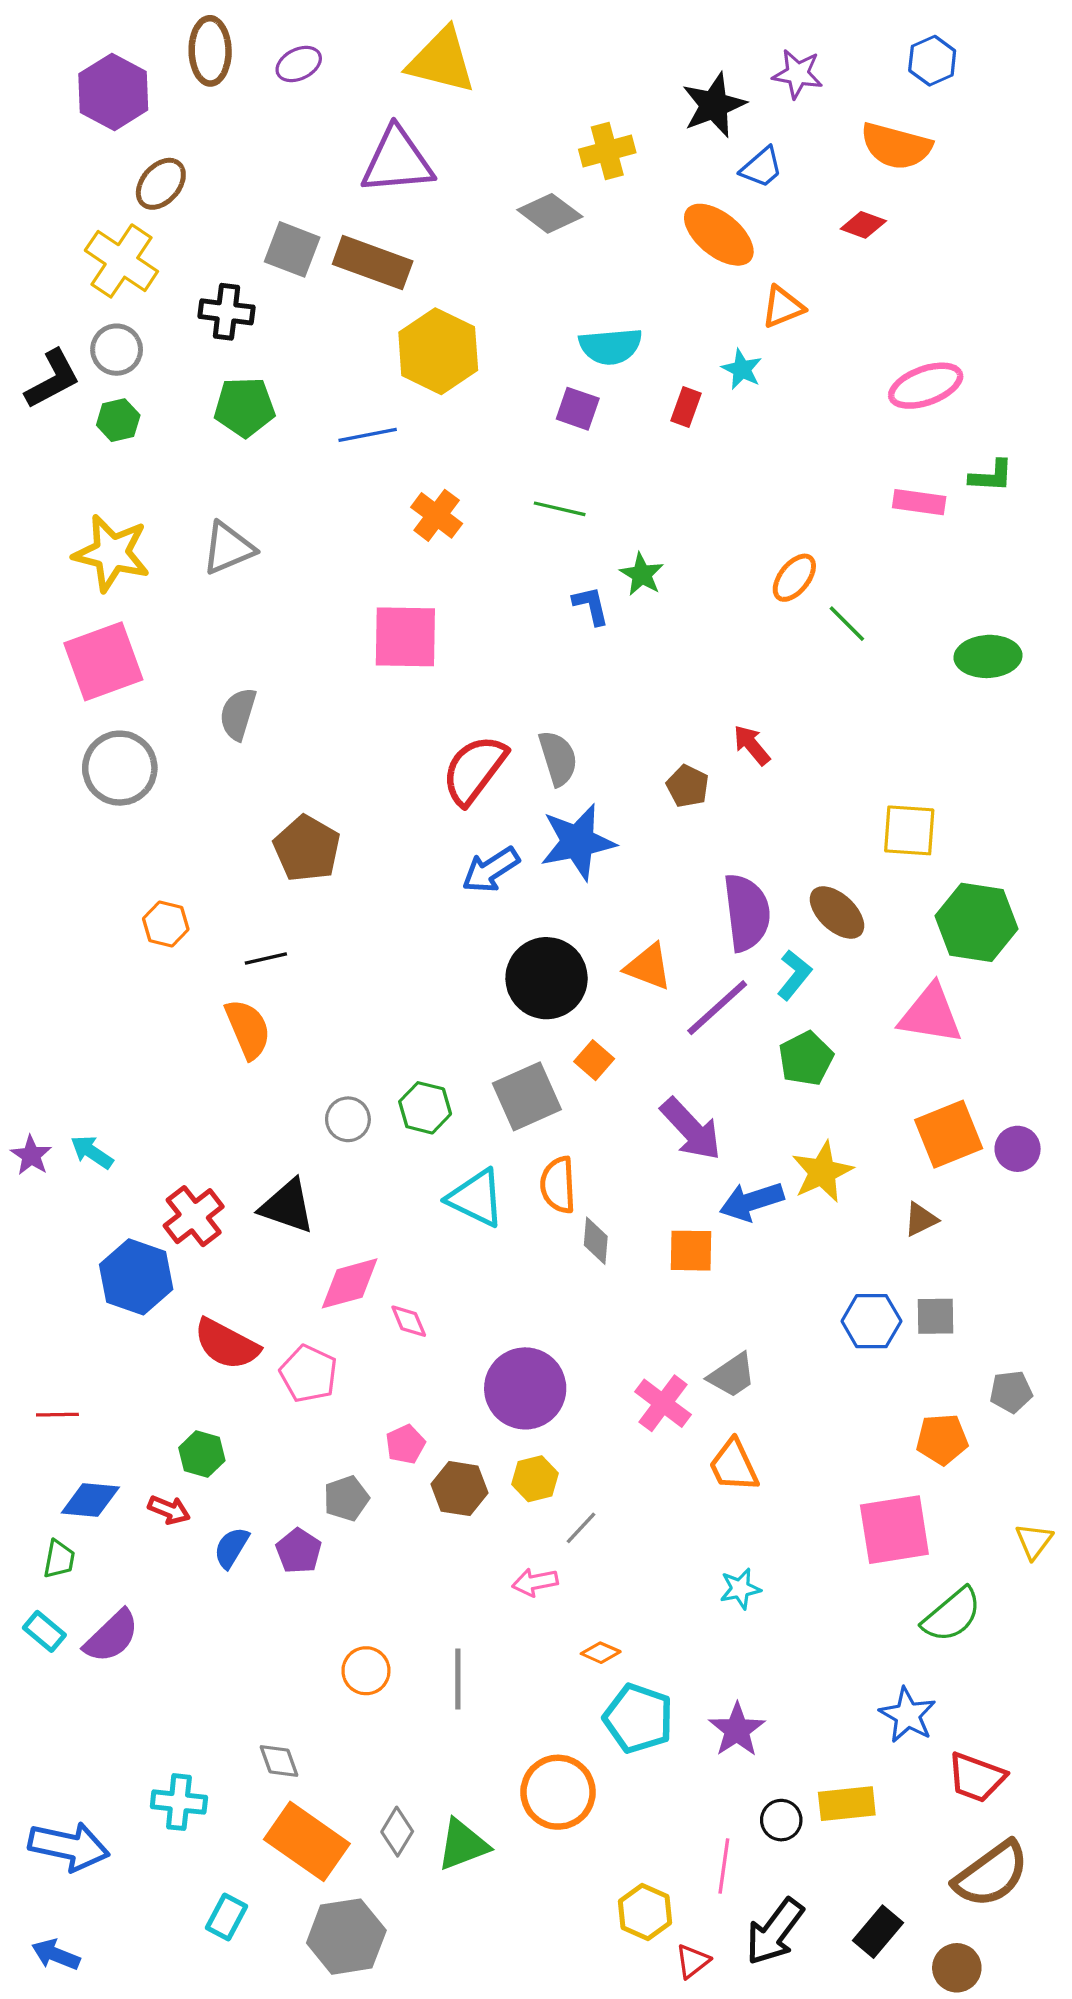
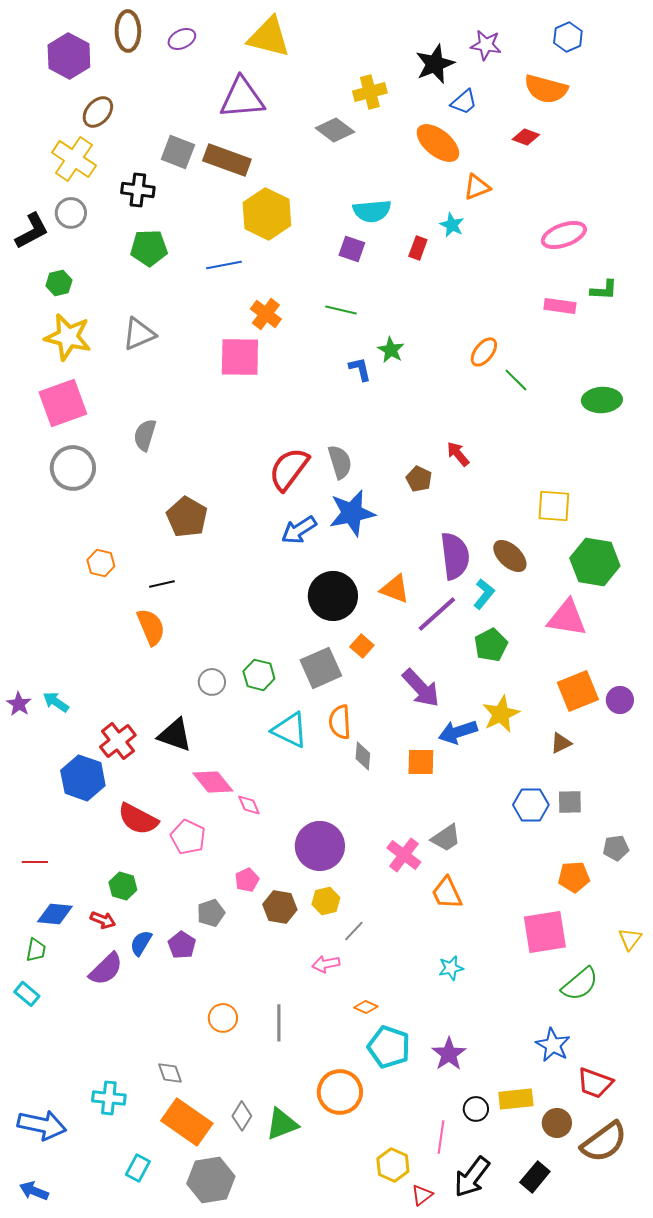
green hexagon: (118, 420) -> (59, 283), moved
pink square: (405, 637) -> (240, 357), moved
pink diamond: (350, 1283) -> (213, 782), turned 66
purple semicircle: (112, 1636) -> (106, 969), moved
brown circle: (957, 1968) -> (557, 1123), moved

